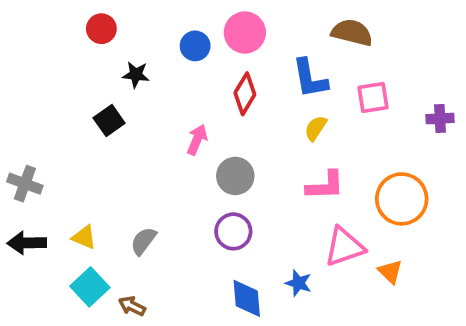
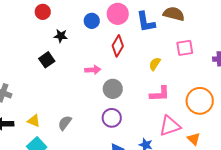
blue L-shape: (310, 78) -> (146, 22), moved
pink arrow: (197, 140) -> (93, 70), turned 63

